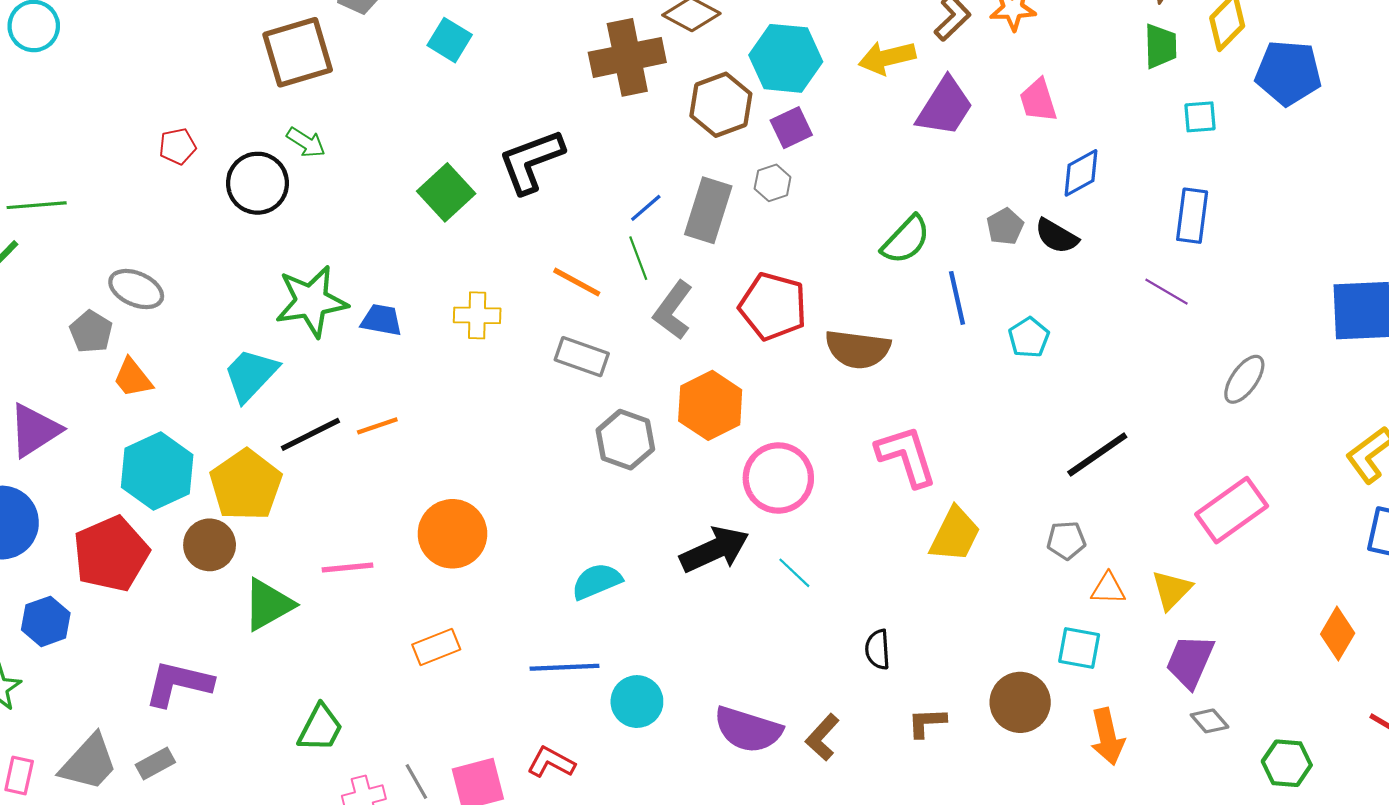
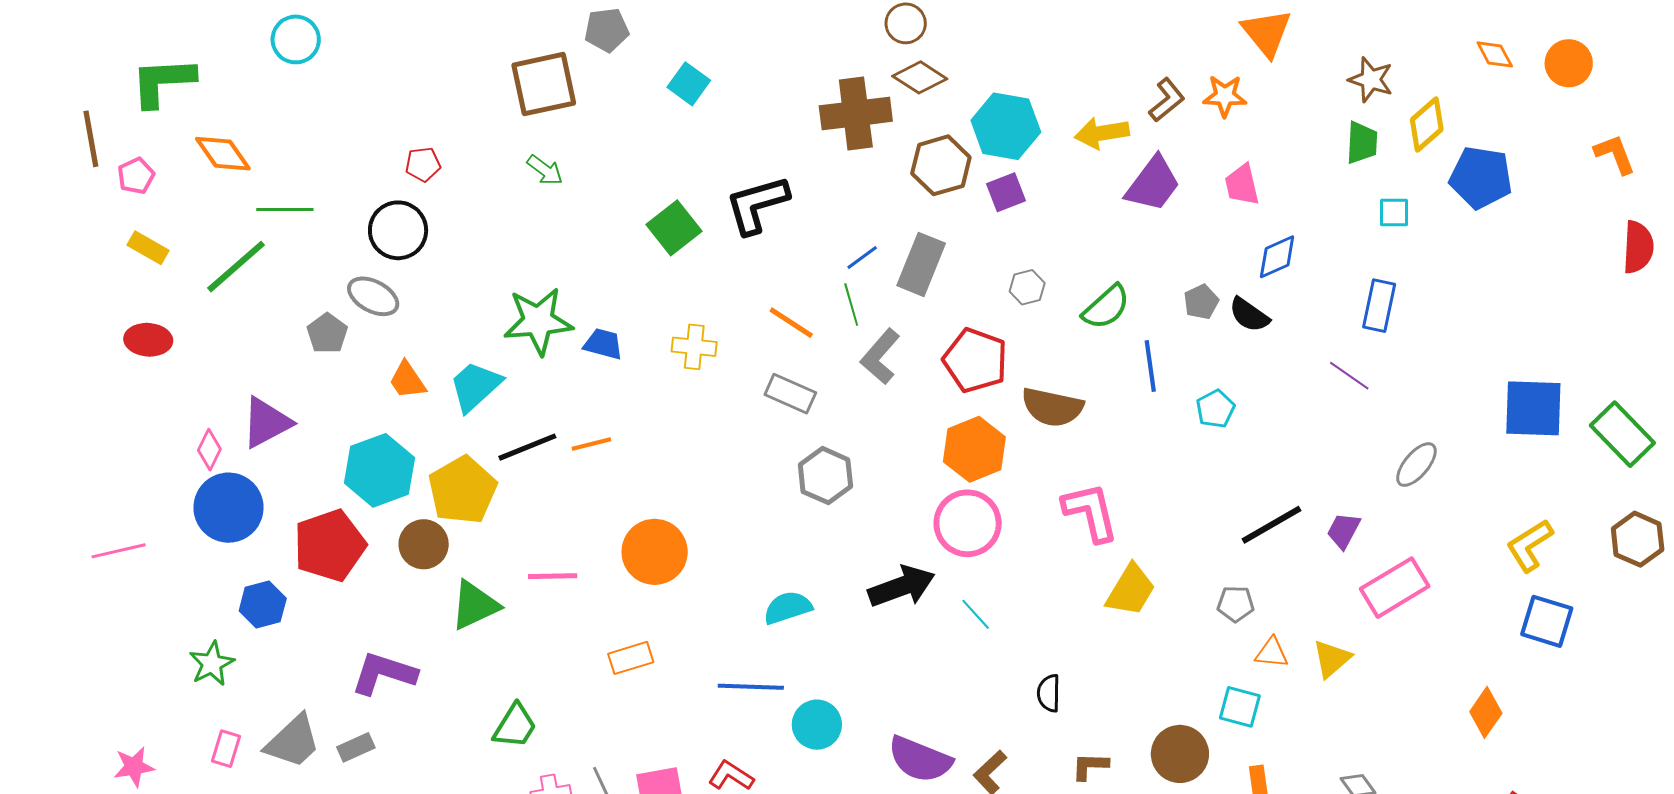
black circle: (257, 183) -> (398, 230), moved
gray hexagon: (773, 183) -> (1027, 287), moved
orange trapezoid: (133, 378) -> (407, 380), moved
orange hexagon: (710, 405) -> (974, 449), moved
purple trapezoid: (1190, 661) -> (1344, 531), moved, size x0.7

